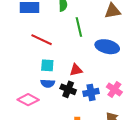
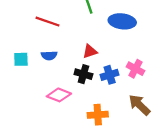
cyan square: (47, 65) -> (21, 59), moved
blue semicircle: (48, 83) -> (49, 55), moved
pink diamond: (28, 100) -> (59, 95), moved

